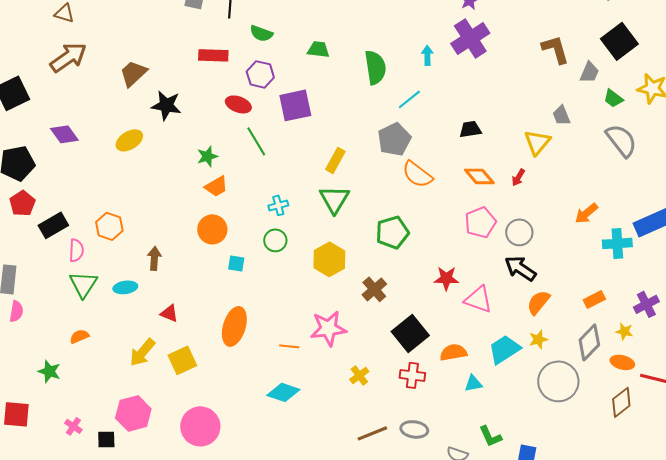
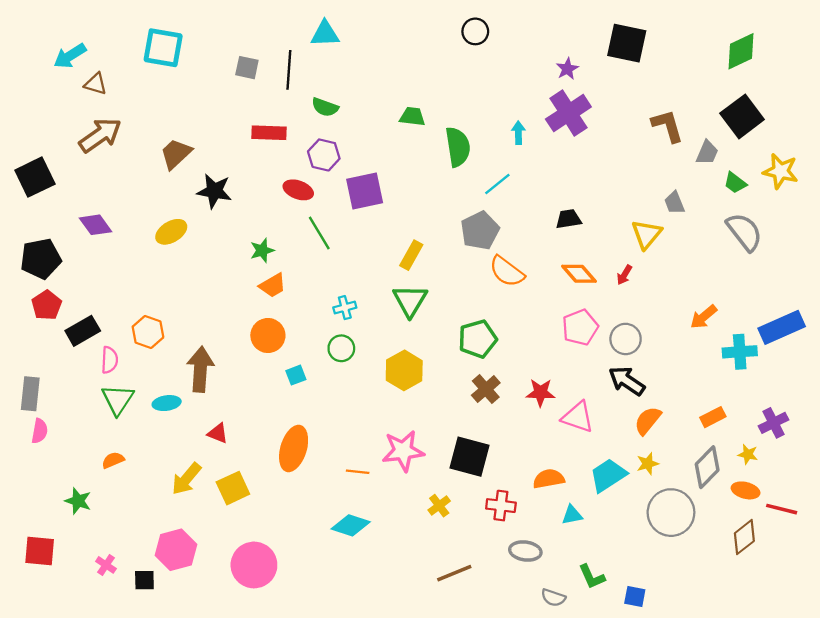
green trapezoid: (318, 49) -> (412, 116), moved
brown arrow: (154, 258) -> (200, 369), size x1.6
cyan square: (236, 263) -> (296, 375), turned -30
brown cross: (374, 289) -> (486, 389), moved
black square: (410, 333) -> (469, 457), moved, turned -36
gray ellipse: (414, 429) -> (525, 551), moved

